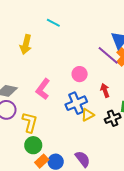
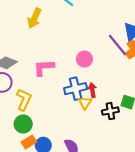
pink L-shape: (43, 89) -> (44, 68), turned 40
red arrow: (105, 90) -> (92, 90), moved
yellow triangle: (88, 115) -> (85, 103), turned -40

